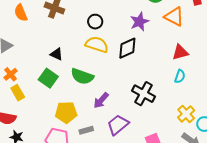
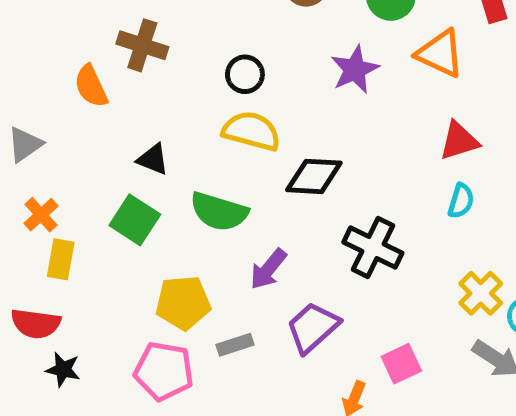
orange semicircle: (21, 13) -> (91, 86), moved
black diamond: (127, 48) -> (314, 176), moved, turned 30
yellow rectangle: (18, 93) -> (61, 259), turned 42

